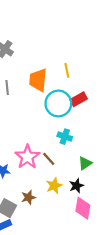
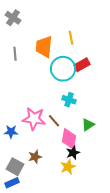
pink star: (27, 157) -> (34, 119), turned -30
yellow star: (54, 186) -> (68, 167), moved
black star: (76, 186) -> (73, 153), moved
pink diamond: (83, 208) -> (69, 139), moved

